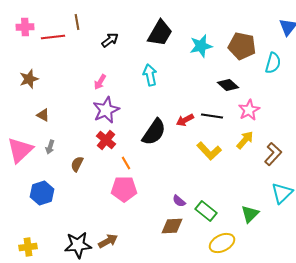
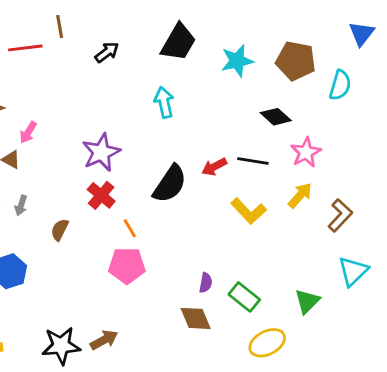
pink arrow: (100, 82) -> (28, 132), moved
purple semicircle: (179, 201) -> (206, 283), turned -120
brown diamond: (172, 226) -> (196, 318), turned 70

